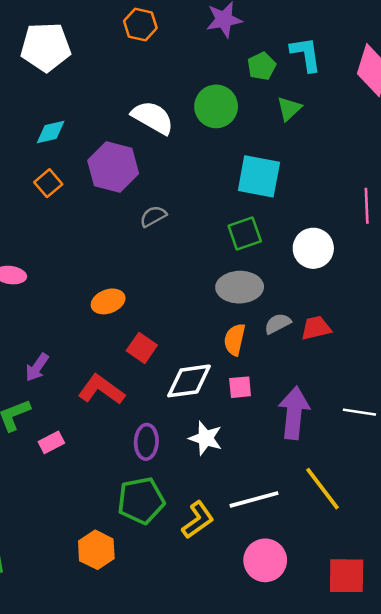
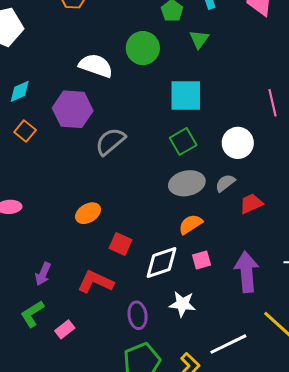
gray semicircle: (153, 216) -> (110, 141), size x1.5
gray semicircle: (278, 324) -> (225, 183), moved
orange semicircle: (235, 339) -> (190, 224), turned 55

